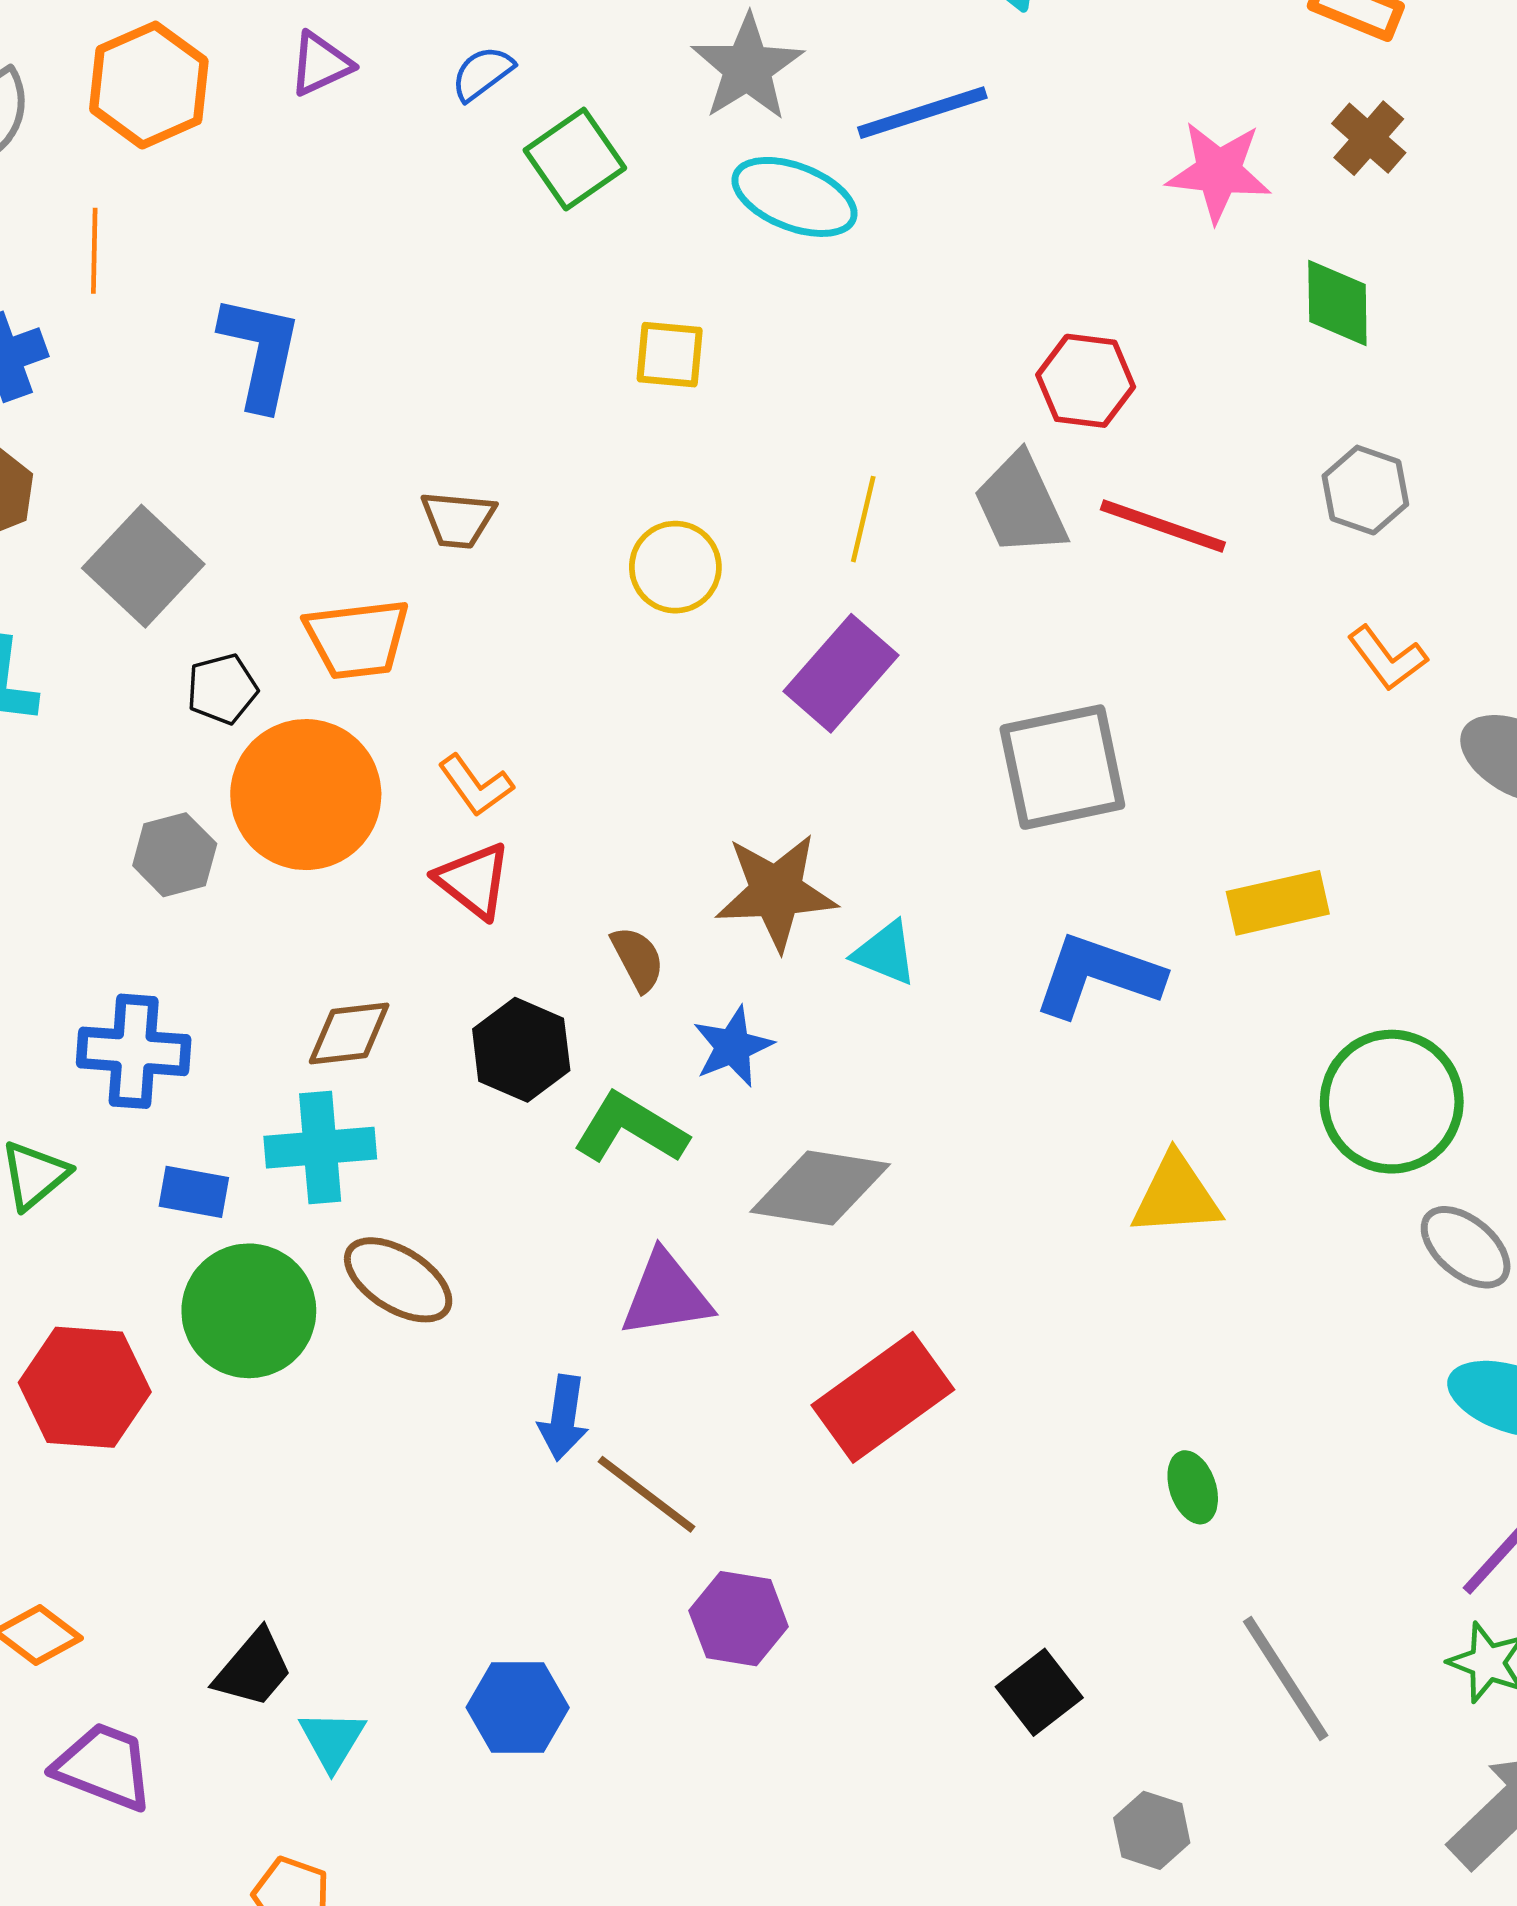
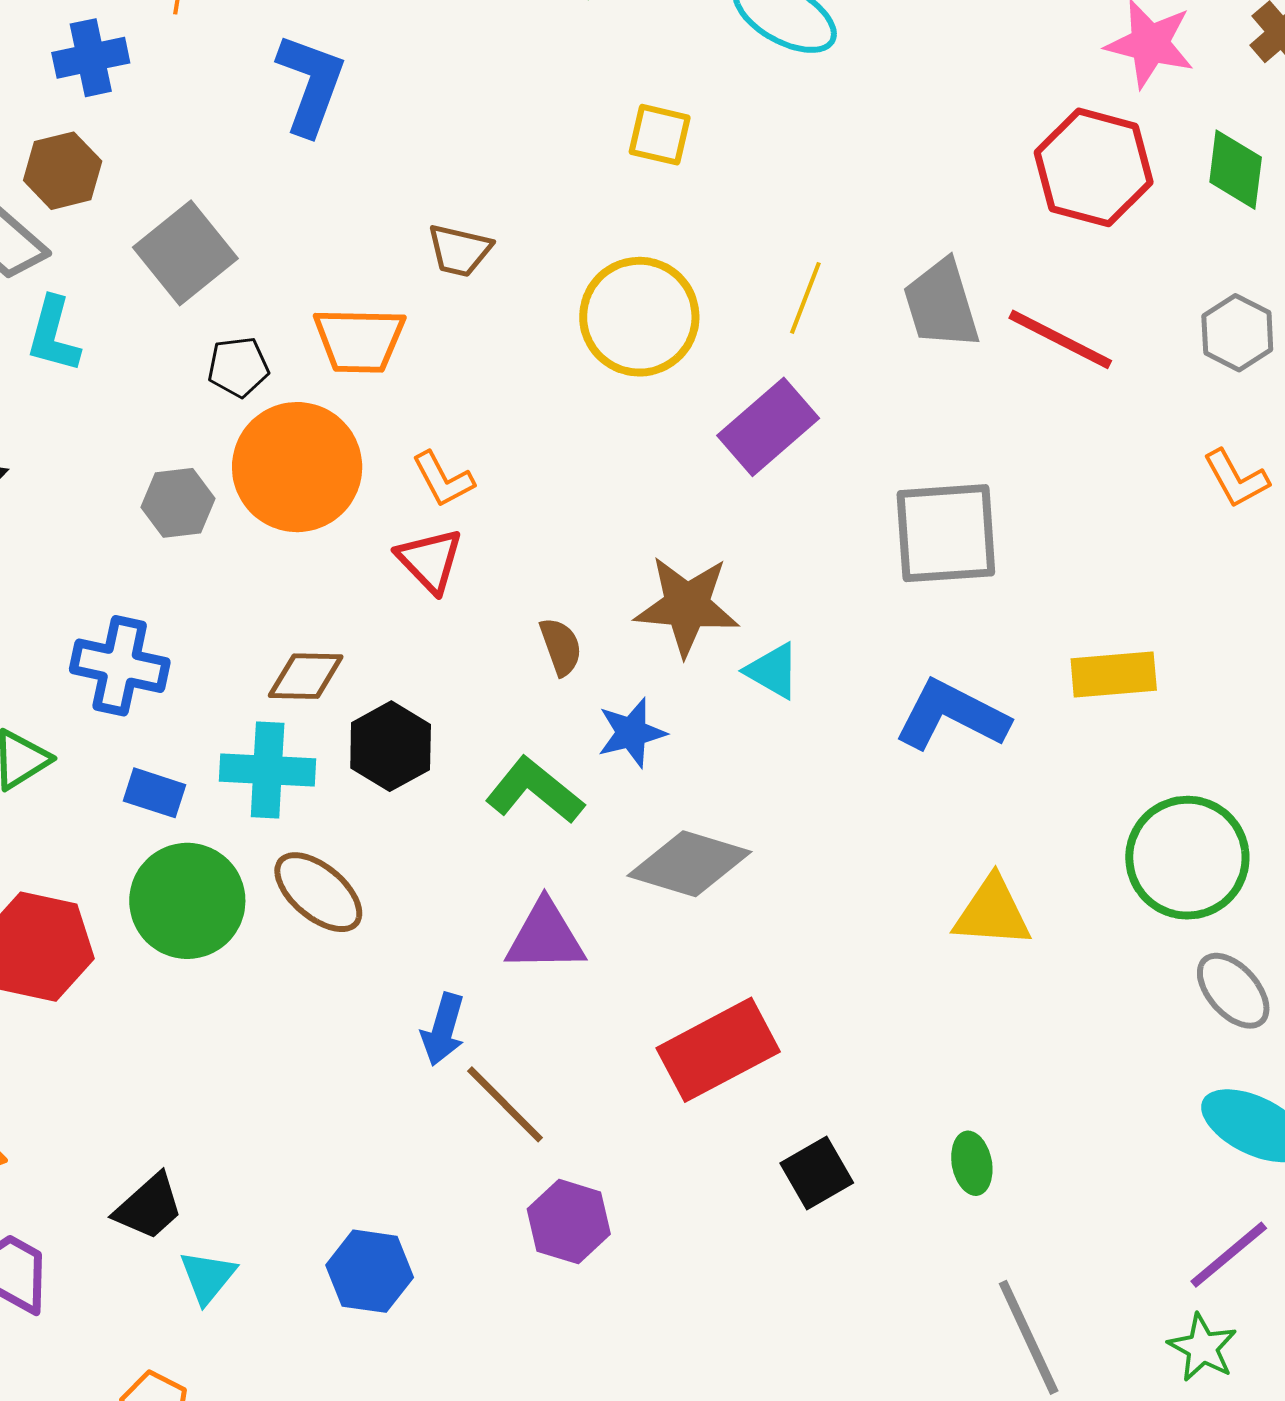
red hexagon: (1086, 381) -> (1094, 167), moved, size x1.4
yellow circle: (675, 567) -> (639, 317), size x1.5
black hexagon: (521, 1050) -> (391, 746), moved
black square: (1039, 1692) -> (817, 1173), moved

